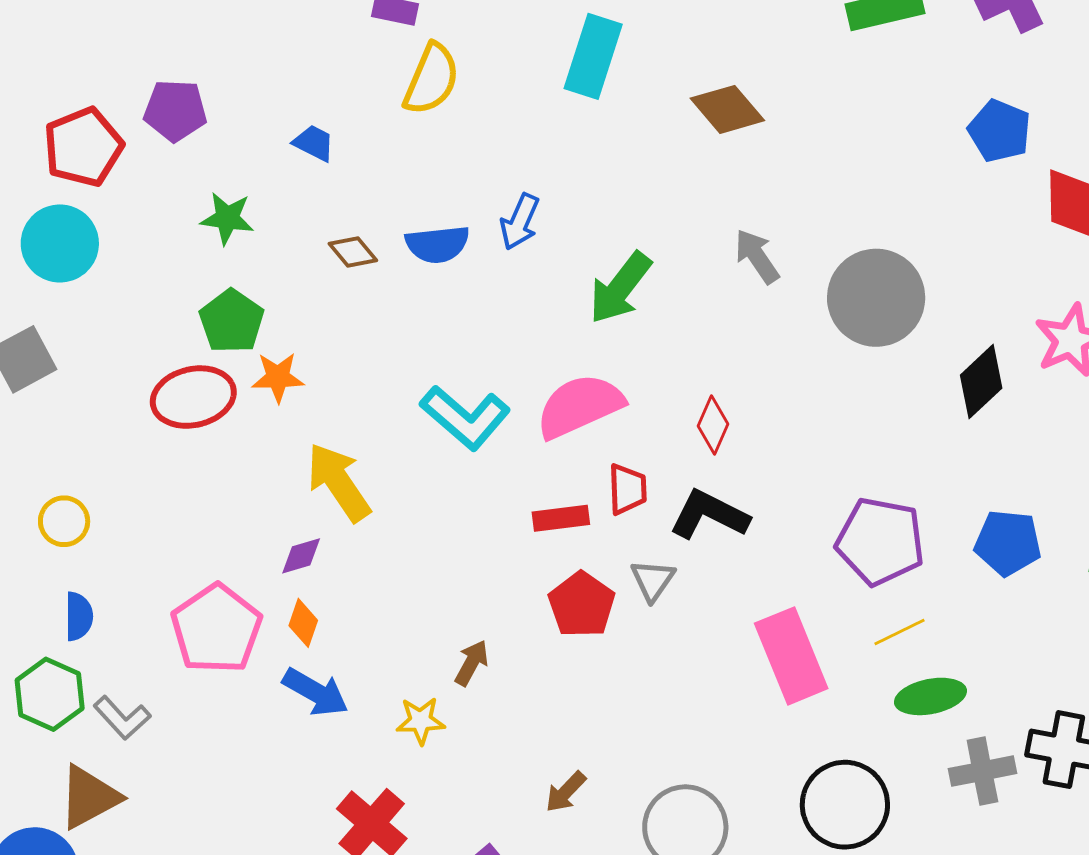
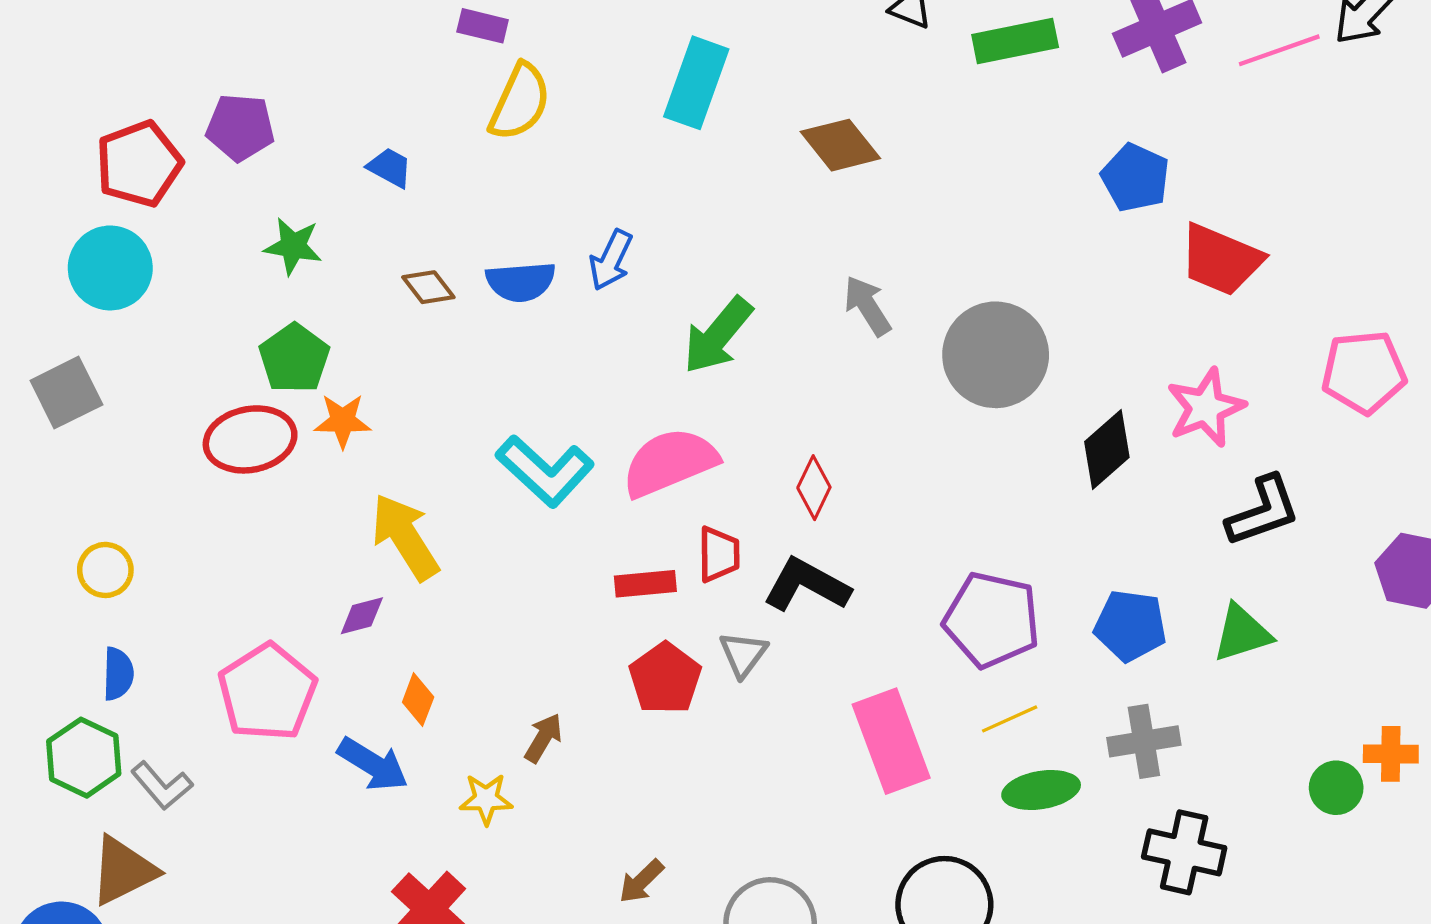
orange diamond: (303, 623) -> (418, 700), moved
gray cross: (982, 771) -> (1144, 741), moved

